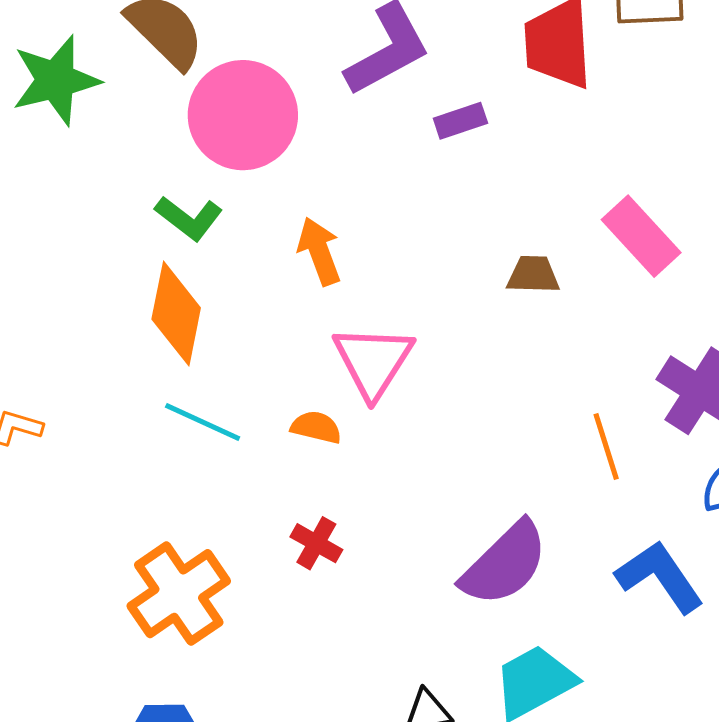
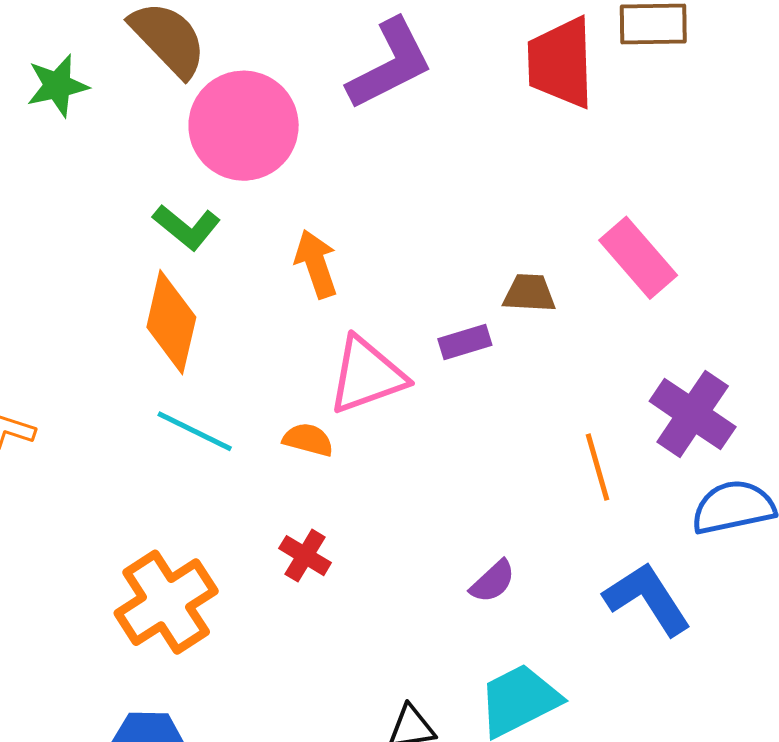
green star: (56, 80) -> (57, 86), size x0.7
purple rectangle: (460, 121) -> (465, 342), moved
pink triangle: (373, 361) -> (367, 375), turned 36
purple semicircle: (505, 564) -> (493, 581), size x0.5

